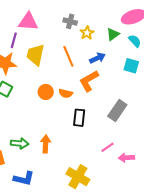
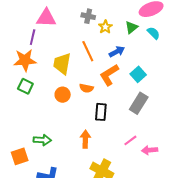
yellow trapezoid: (35, 55) -> (62, 64), moved
cyan square: (131, 66) -> (138, 74), moved, turned 35
orange circle: (46, 92) -> (63, 95), moved
orange arrow: (46, 144) -> (85, 139), moved

